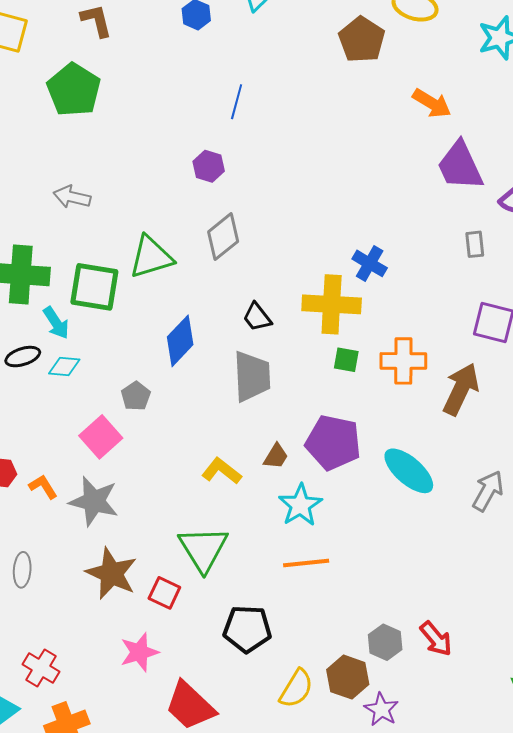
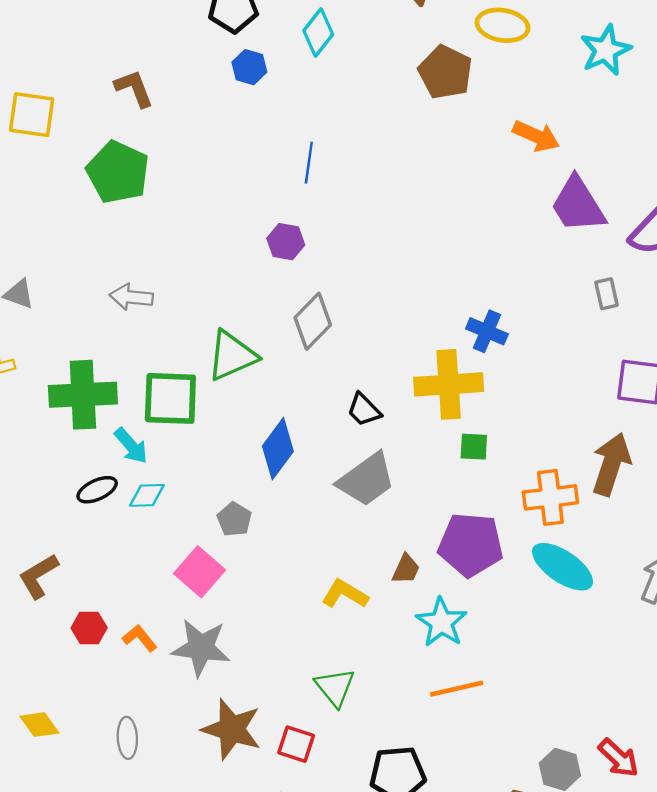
orange cross: (403, 361) -> (550, 497), moved
gray trapezoid: (252, 376) -> (367, 480), turned 64
green triangle: (203, 549) -> (335, 687), size x0.7

